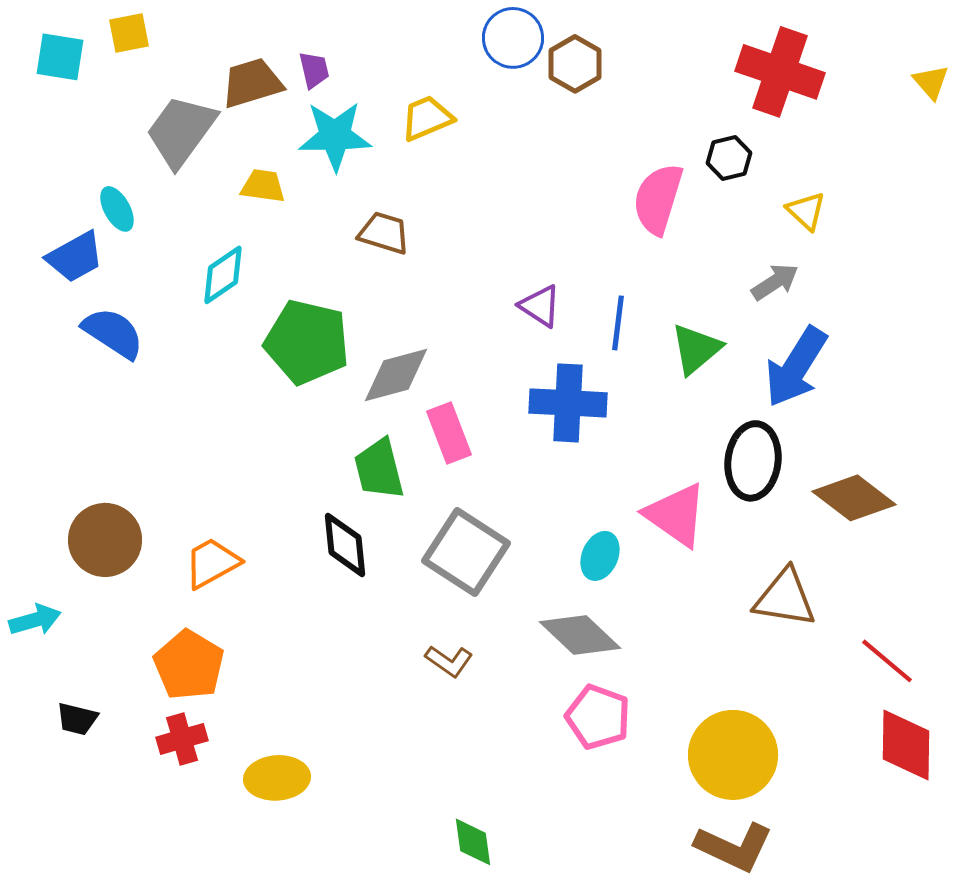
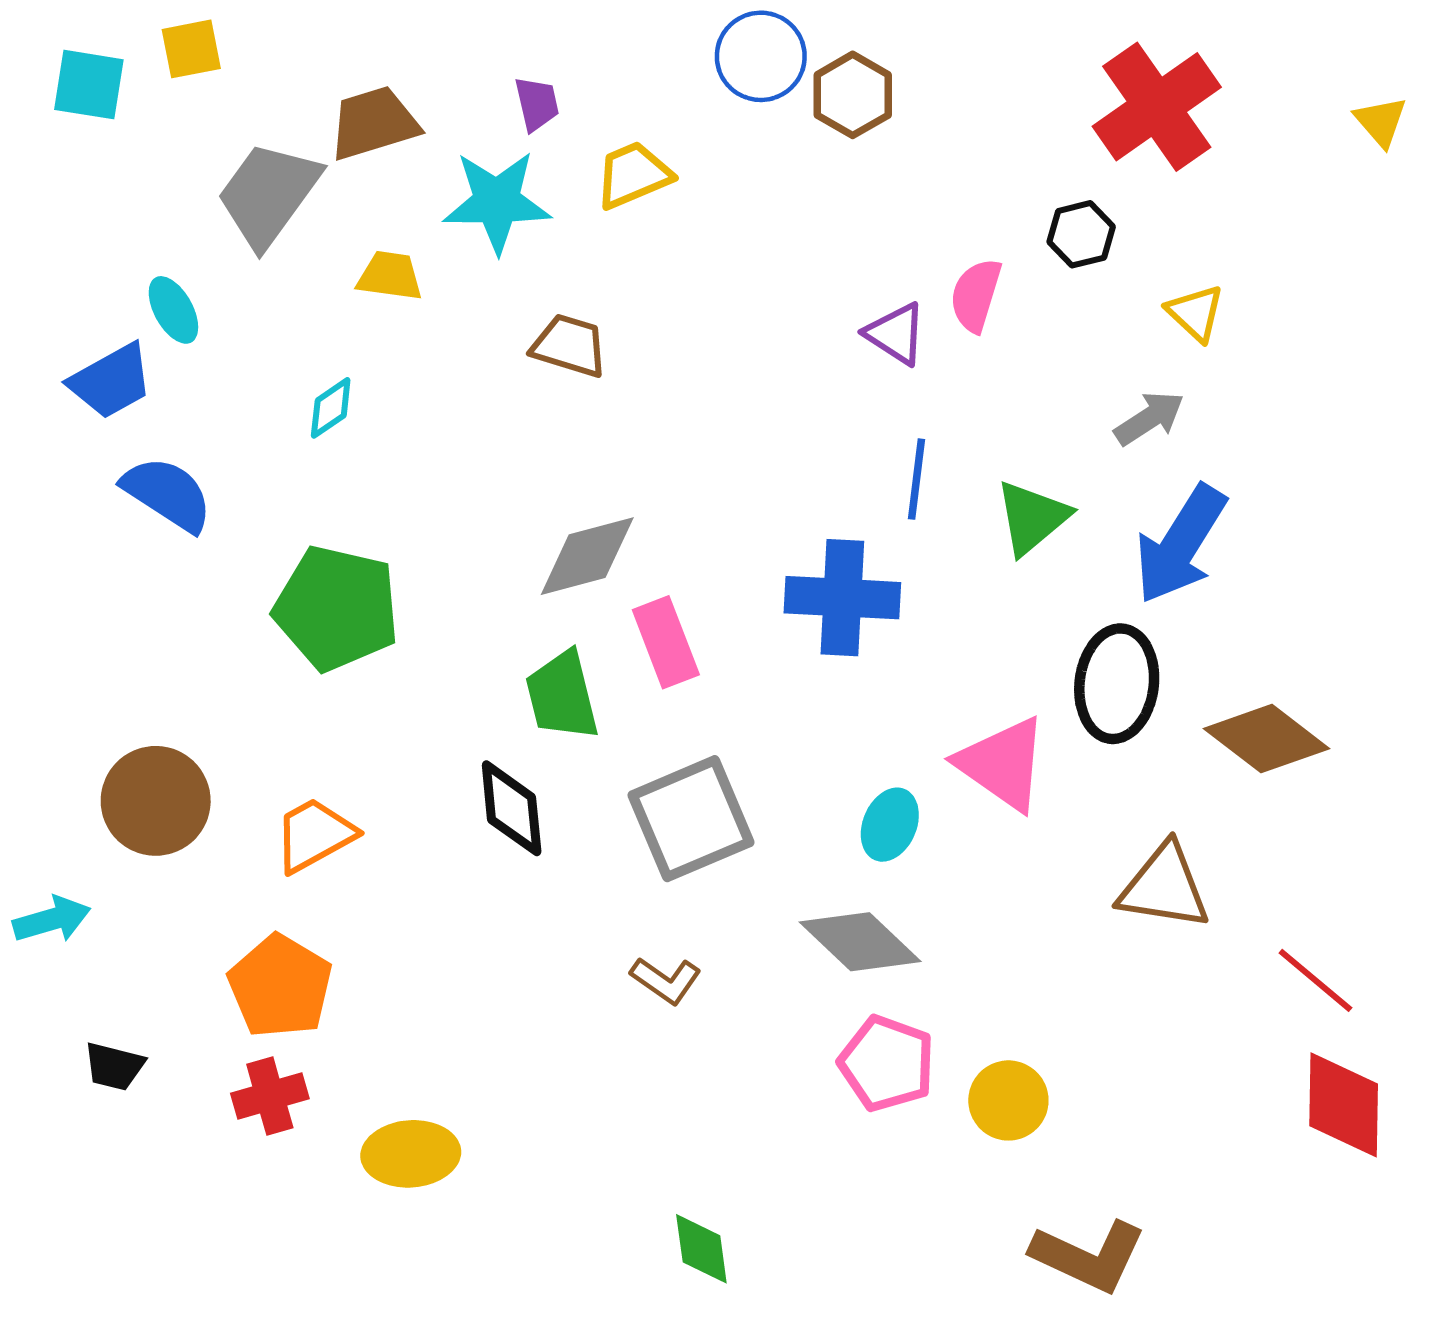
purple trapezoid: (314, 70) -> (537, 104), moved
red cross: (780, 72) -> (1157, 107), turned 36
pink semicircle: (658, 199) -> (976, 295), size x0.7
cyan diamond: (223, 275) -> (331, 408), size x0.7
purple triangle: (540, 306) -> (896, 334), moved
green pentagon: (307, 342) -> (337, 608), moved
gray square: (466, 552) -> (691, 819), turned 34
yellow circle: (733, 755) -> (1008, 1100), moved, size x0.6

